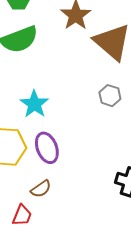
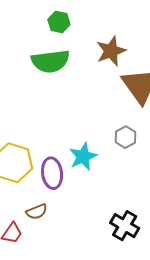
cyan star: (34, 104) -> (83, 157), moved

